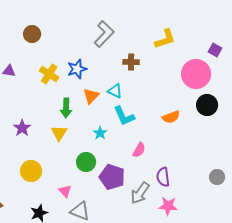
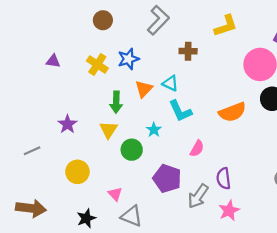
brown circle: (32, 34) -> (103, 20), moved
orange semicircle: (171, 117) -> (232, 112), size x1.4
green circle: (86, 162) -> (132, 150), moved
pink star: (168, 206) -> (229, 211), turned -30

